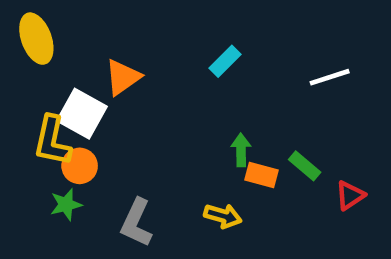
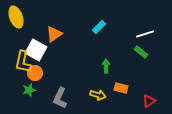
green rectangle: (305, 166) -> (141, 52), moved
orange rectangle: (261, 175) -> (121, 88), moved
red triangle: (350, 195) -> (149, 101), moved

